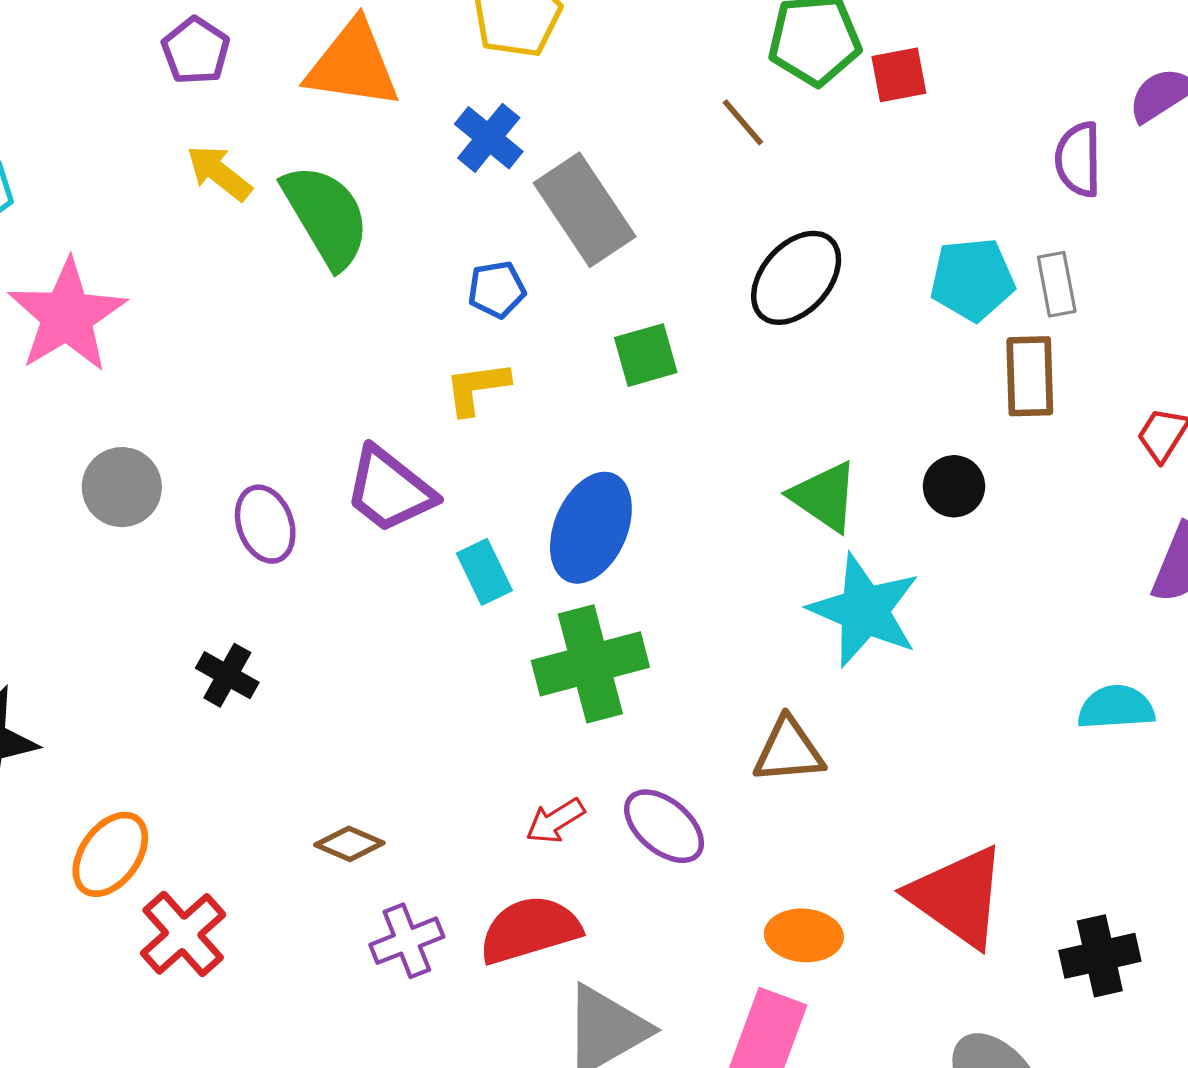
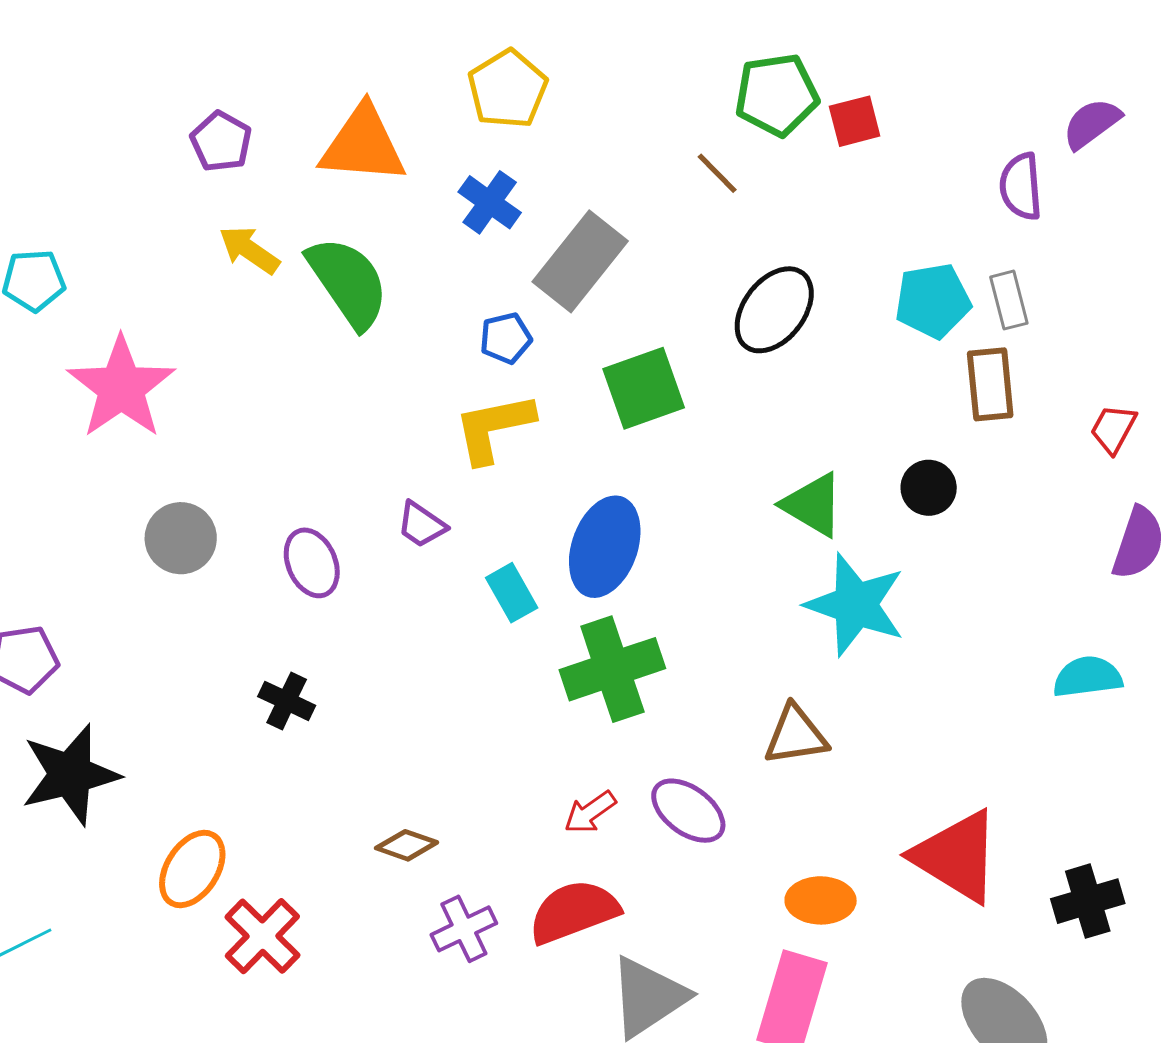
gray rectangle: (585, 210) -> (580, 261), turned 76
green square: (646, 355) -> (644, 388), size x1.4
yellow L-shape: (477, 388) -> (494, 428), size x1.4
purple trapezoid: (390, 490) -> (422, 525), size x0.6

